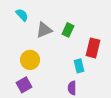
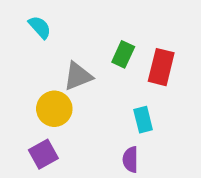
gray triangle: (44, 30) -> (78, 76), moved
red rectangle: (93, 48) -> (161, 67), moved

